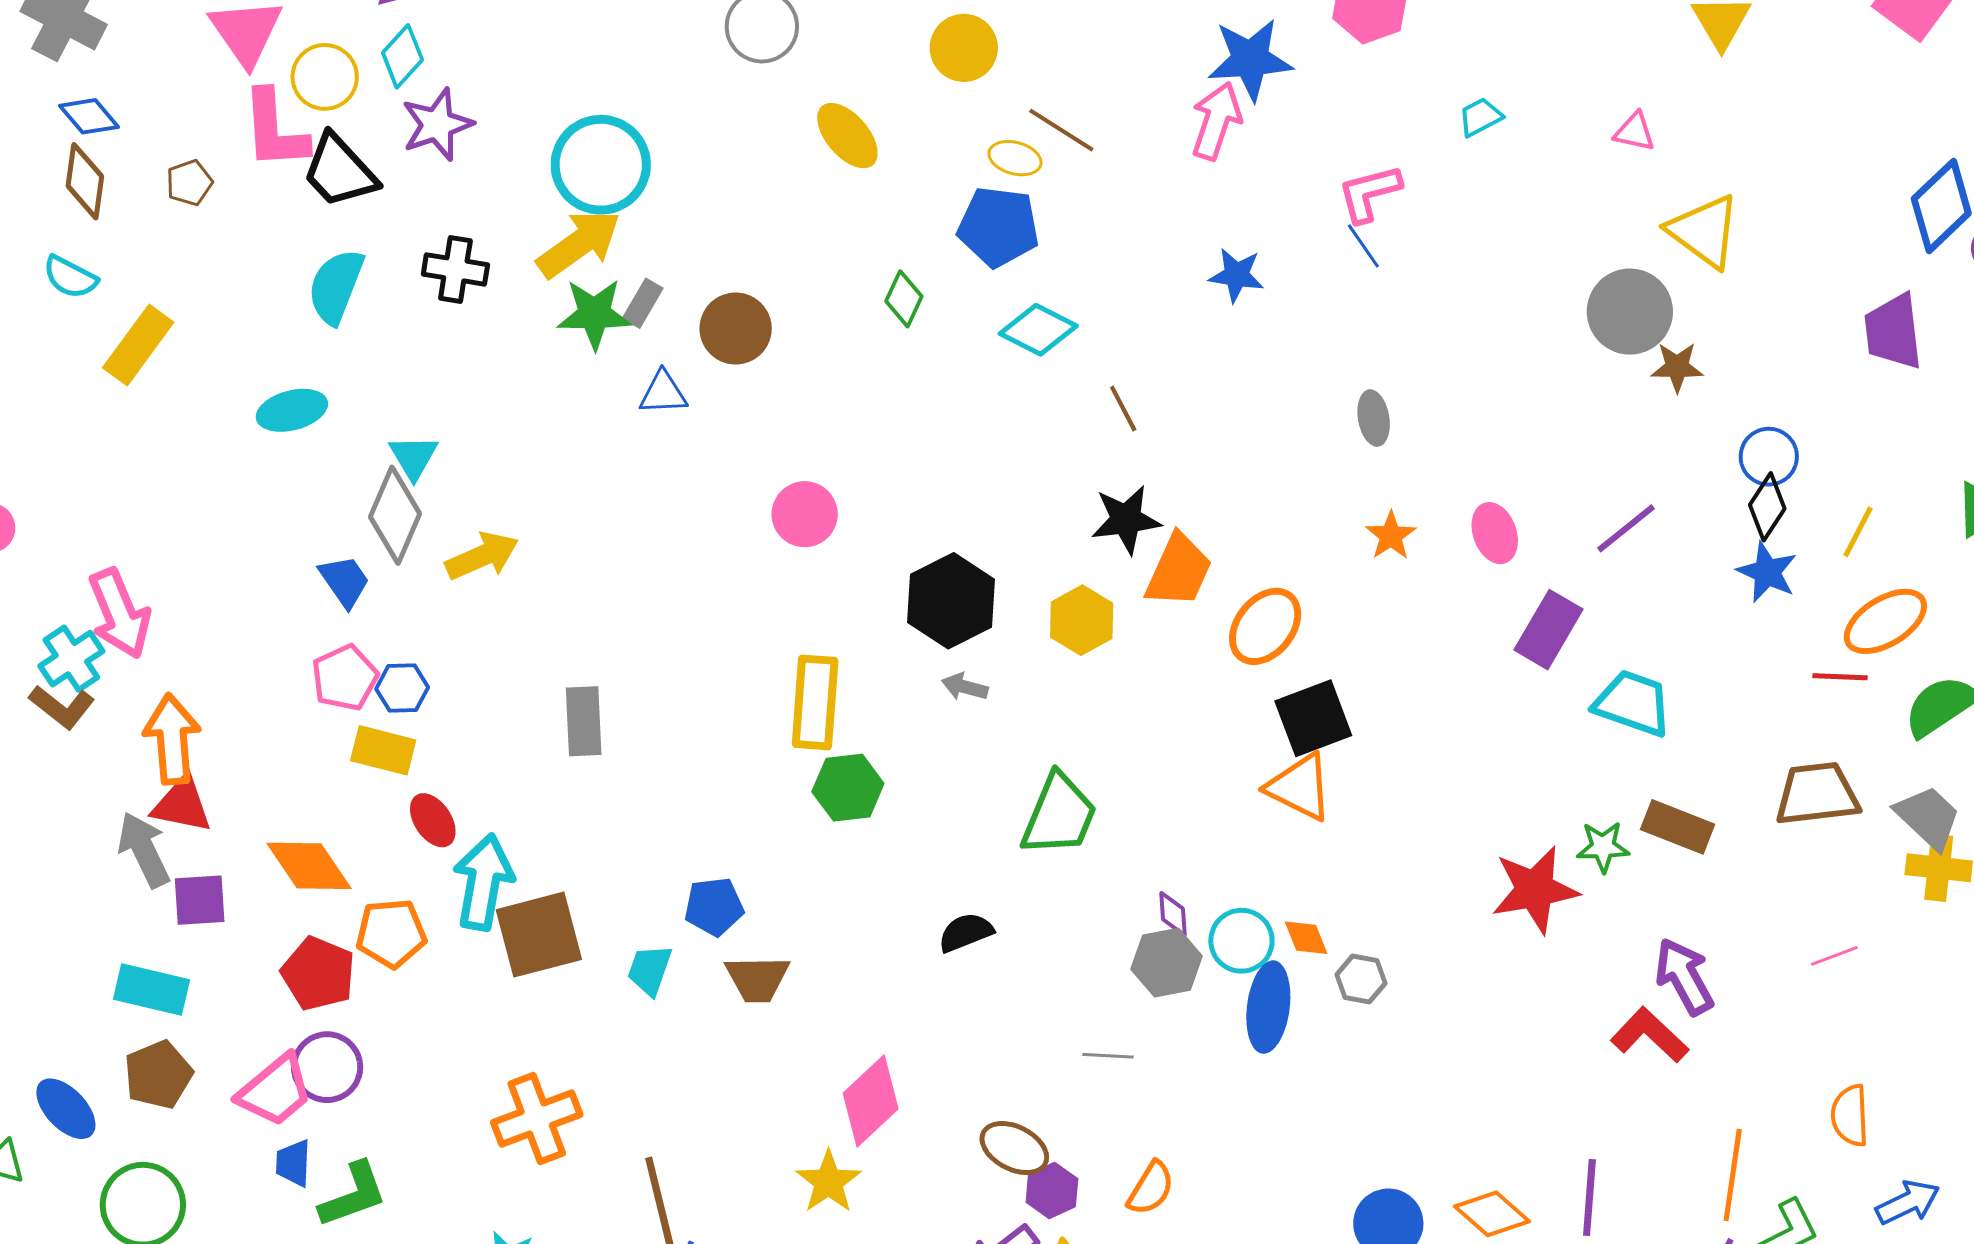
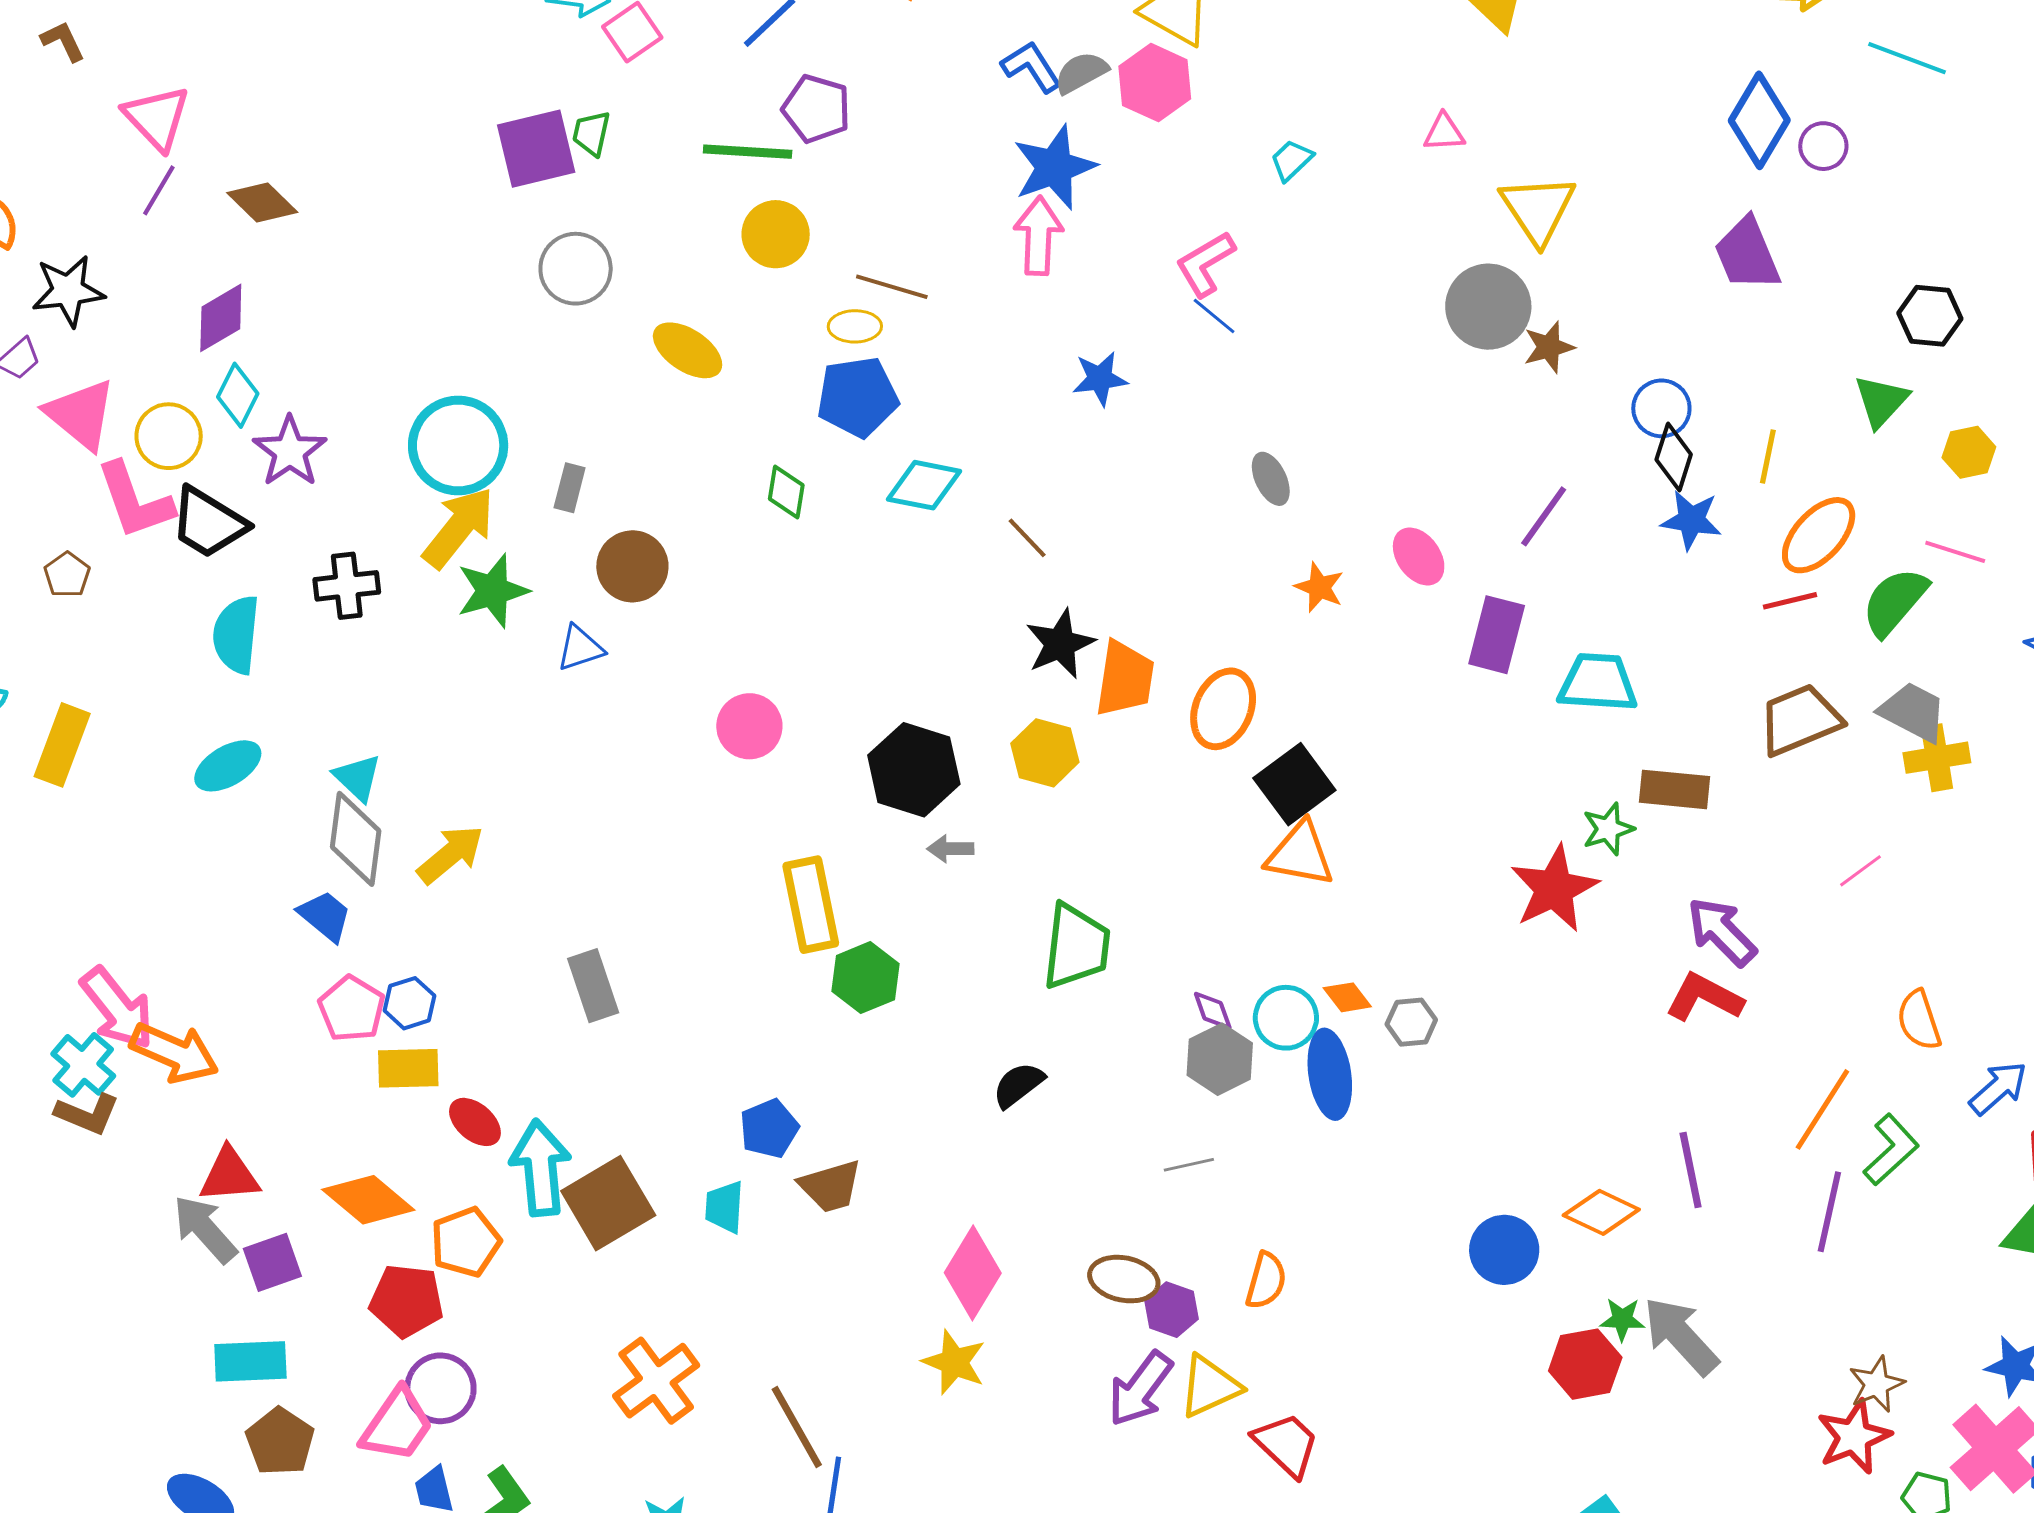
yellow triangle: (1704, 231) -> (1538, 209), turned 36
gray rectangle: (643, 303) -> (570, 488), moved
orange arrow: (172, 739) -> (174, 1053), moved, turned 134
orange line: (1733, 1175) -> (1822, 1109), turned 40

